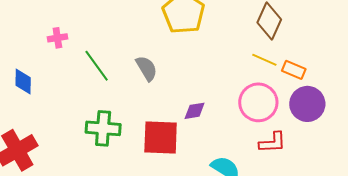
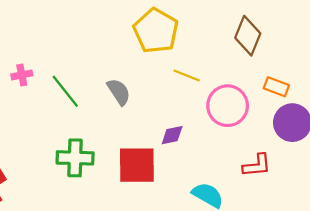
pink cross: (57, 38) -> (22, 75), moved
yellow line: (264, 60) -> (187, 76), moved
pink circle: (258, 102) -> (228, 106), moved

